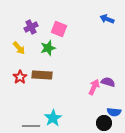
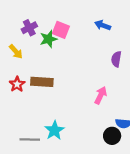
blue arrow: (107, 19) -> (103, 25), moved
green star: (48, 48) -> (49, 39), moved
purple semicircle: (108, 82) -> (116, 59), moved, turned -96

